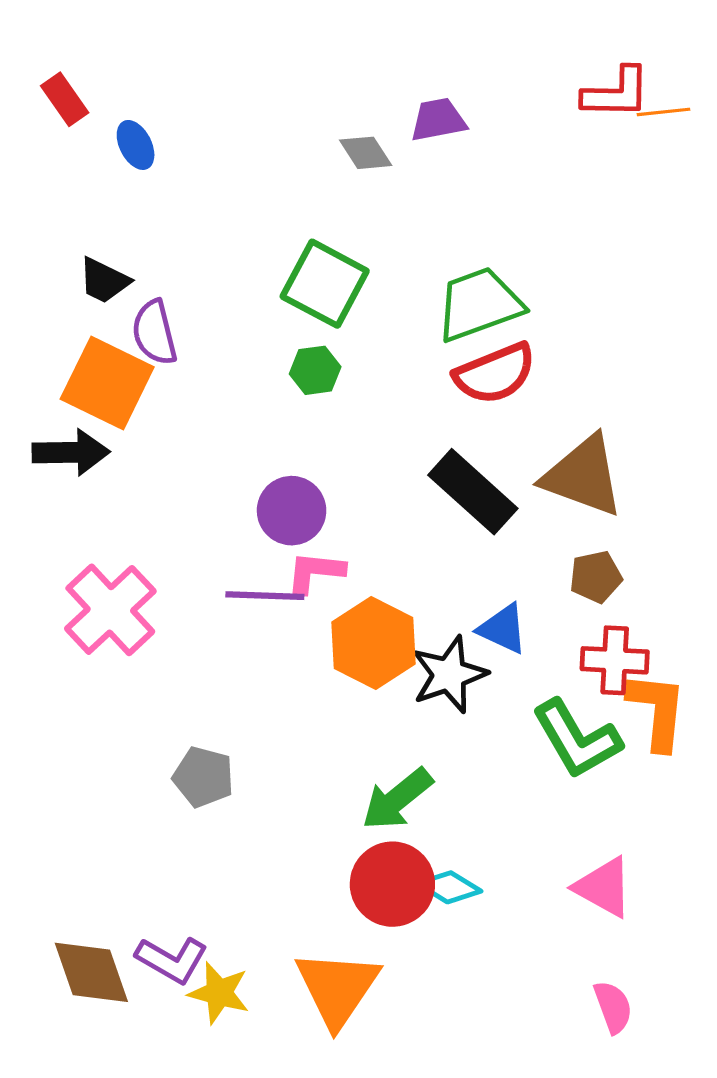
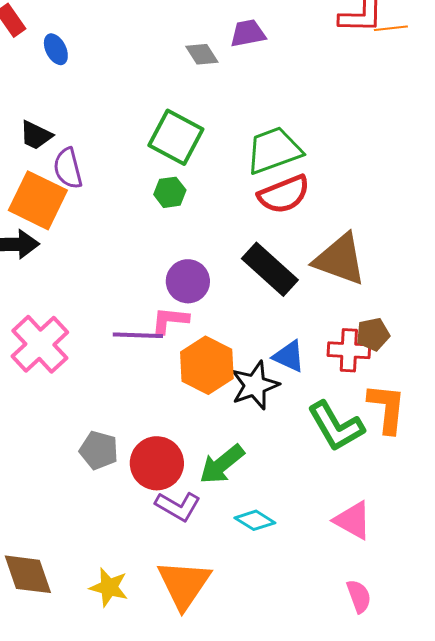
purple circle: (292, 511) -> (188, 281), moved
brown pentagon: (596, 577) -> (373, 334), moved
red cross: (615, 660) -> (349, 350), moved
red circle: (392, 884) -> (157, 463), moved
purple L-shape: (172, 960) -> (178, 506), moved

